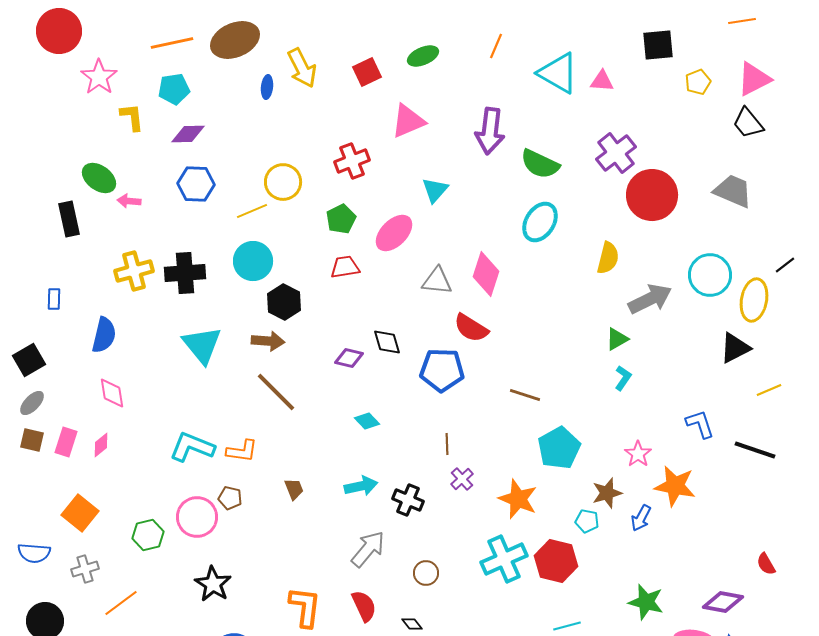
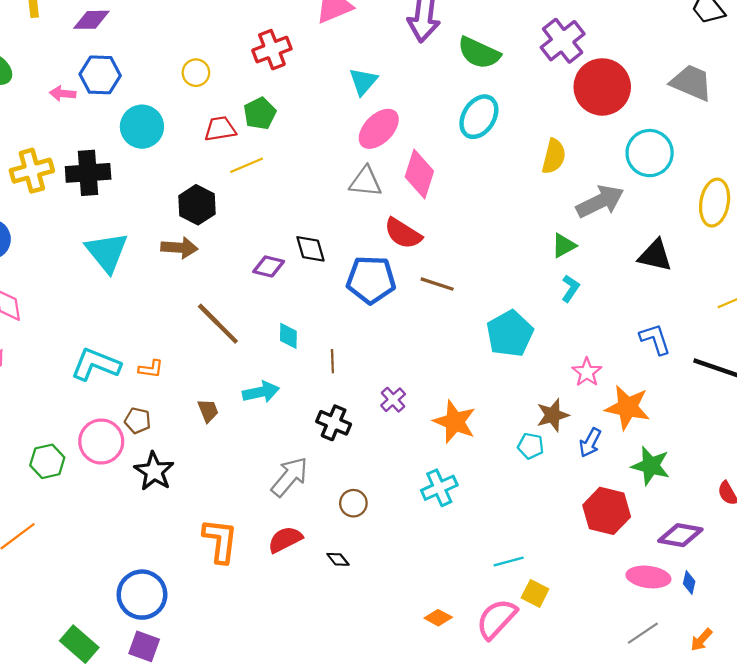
yellow circle: (283, 182) -> (196, 73), size x0.7
pink arrow: (129, 201) -> (63, 94), moved
yellow line: (252, 211) -> (247, 165), moved
pink ellipse: (394, 233) -> (379, 129), moved
cyan circle: (253, 261) -> (142, 127), moved
red trapezoid: (345, 267) -> (220, 129), moved
cyan circle: (710, 275) -> (650, 153), moved
black triangle: (735, 348) -> (655, 255), moved, turned 40
brown line: (276, 392) -> (218, 324), moved
brown line: (525, 395) -> (437, 284), moved
cyan diamond: (367, 421) -> (288, 336), turned 45
brown line: (447, 444) -> (332, 361), moved
cyan pentagon: (559, 448) -> (510, 334), moved
orange L-shape: (242, 451) -> (151, 369), size x0.7
cyan arrow: (361, 486) -> (261, 392), moved
cyan cross: (504, 559) -> (439, 488), size x0.7
red hexagon: (556, 561) -> (607, 511), moved
black star: (213, 584) -> (154, 471), moved
green star: (646, 602) -> (651, 466), moved
red semicircle: (364, 606) -> (285, 540), turned -92

